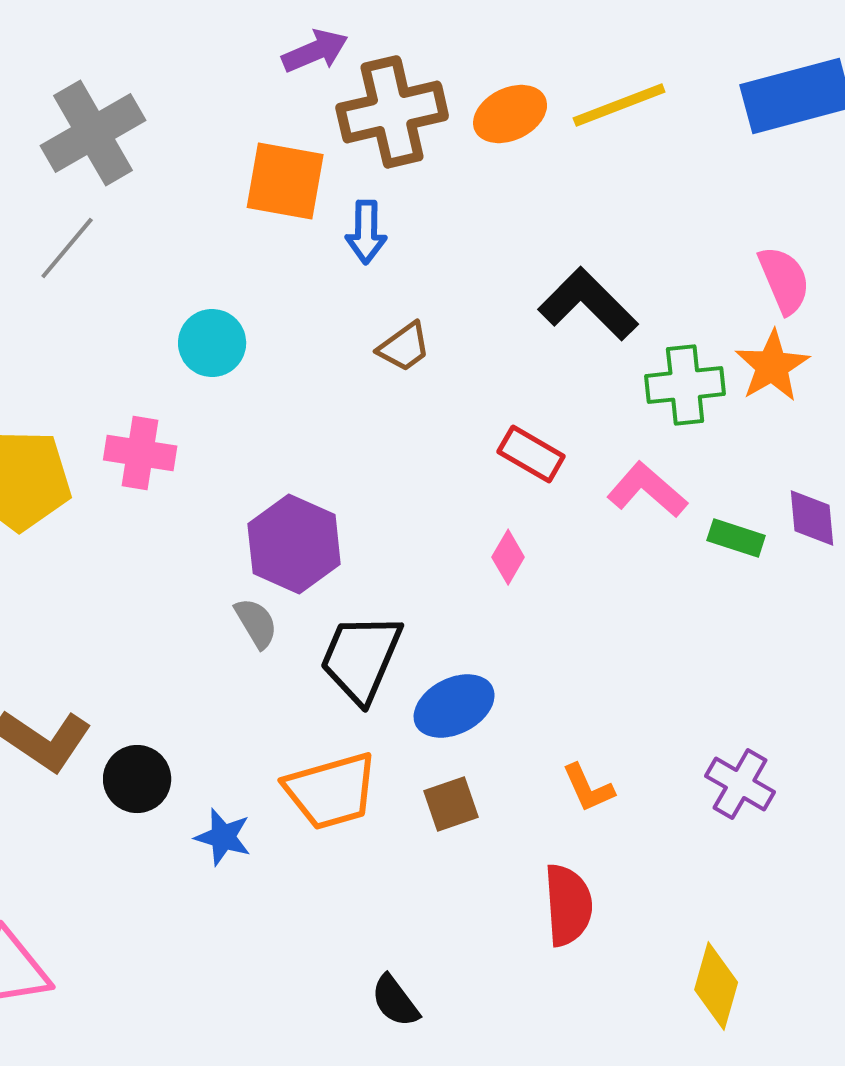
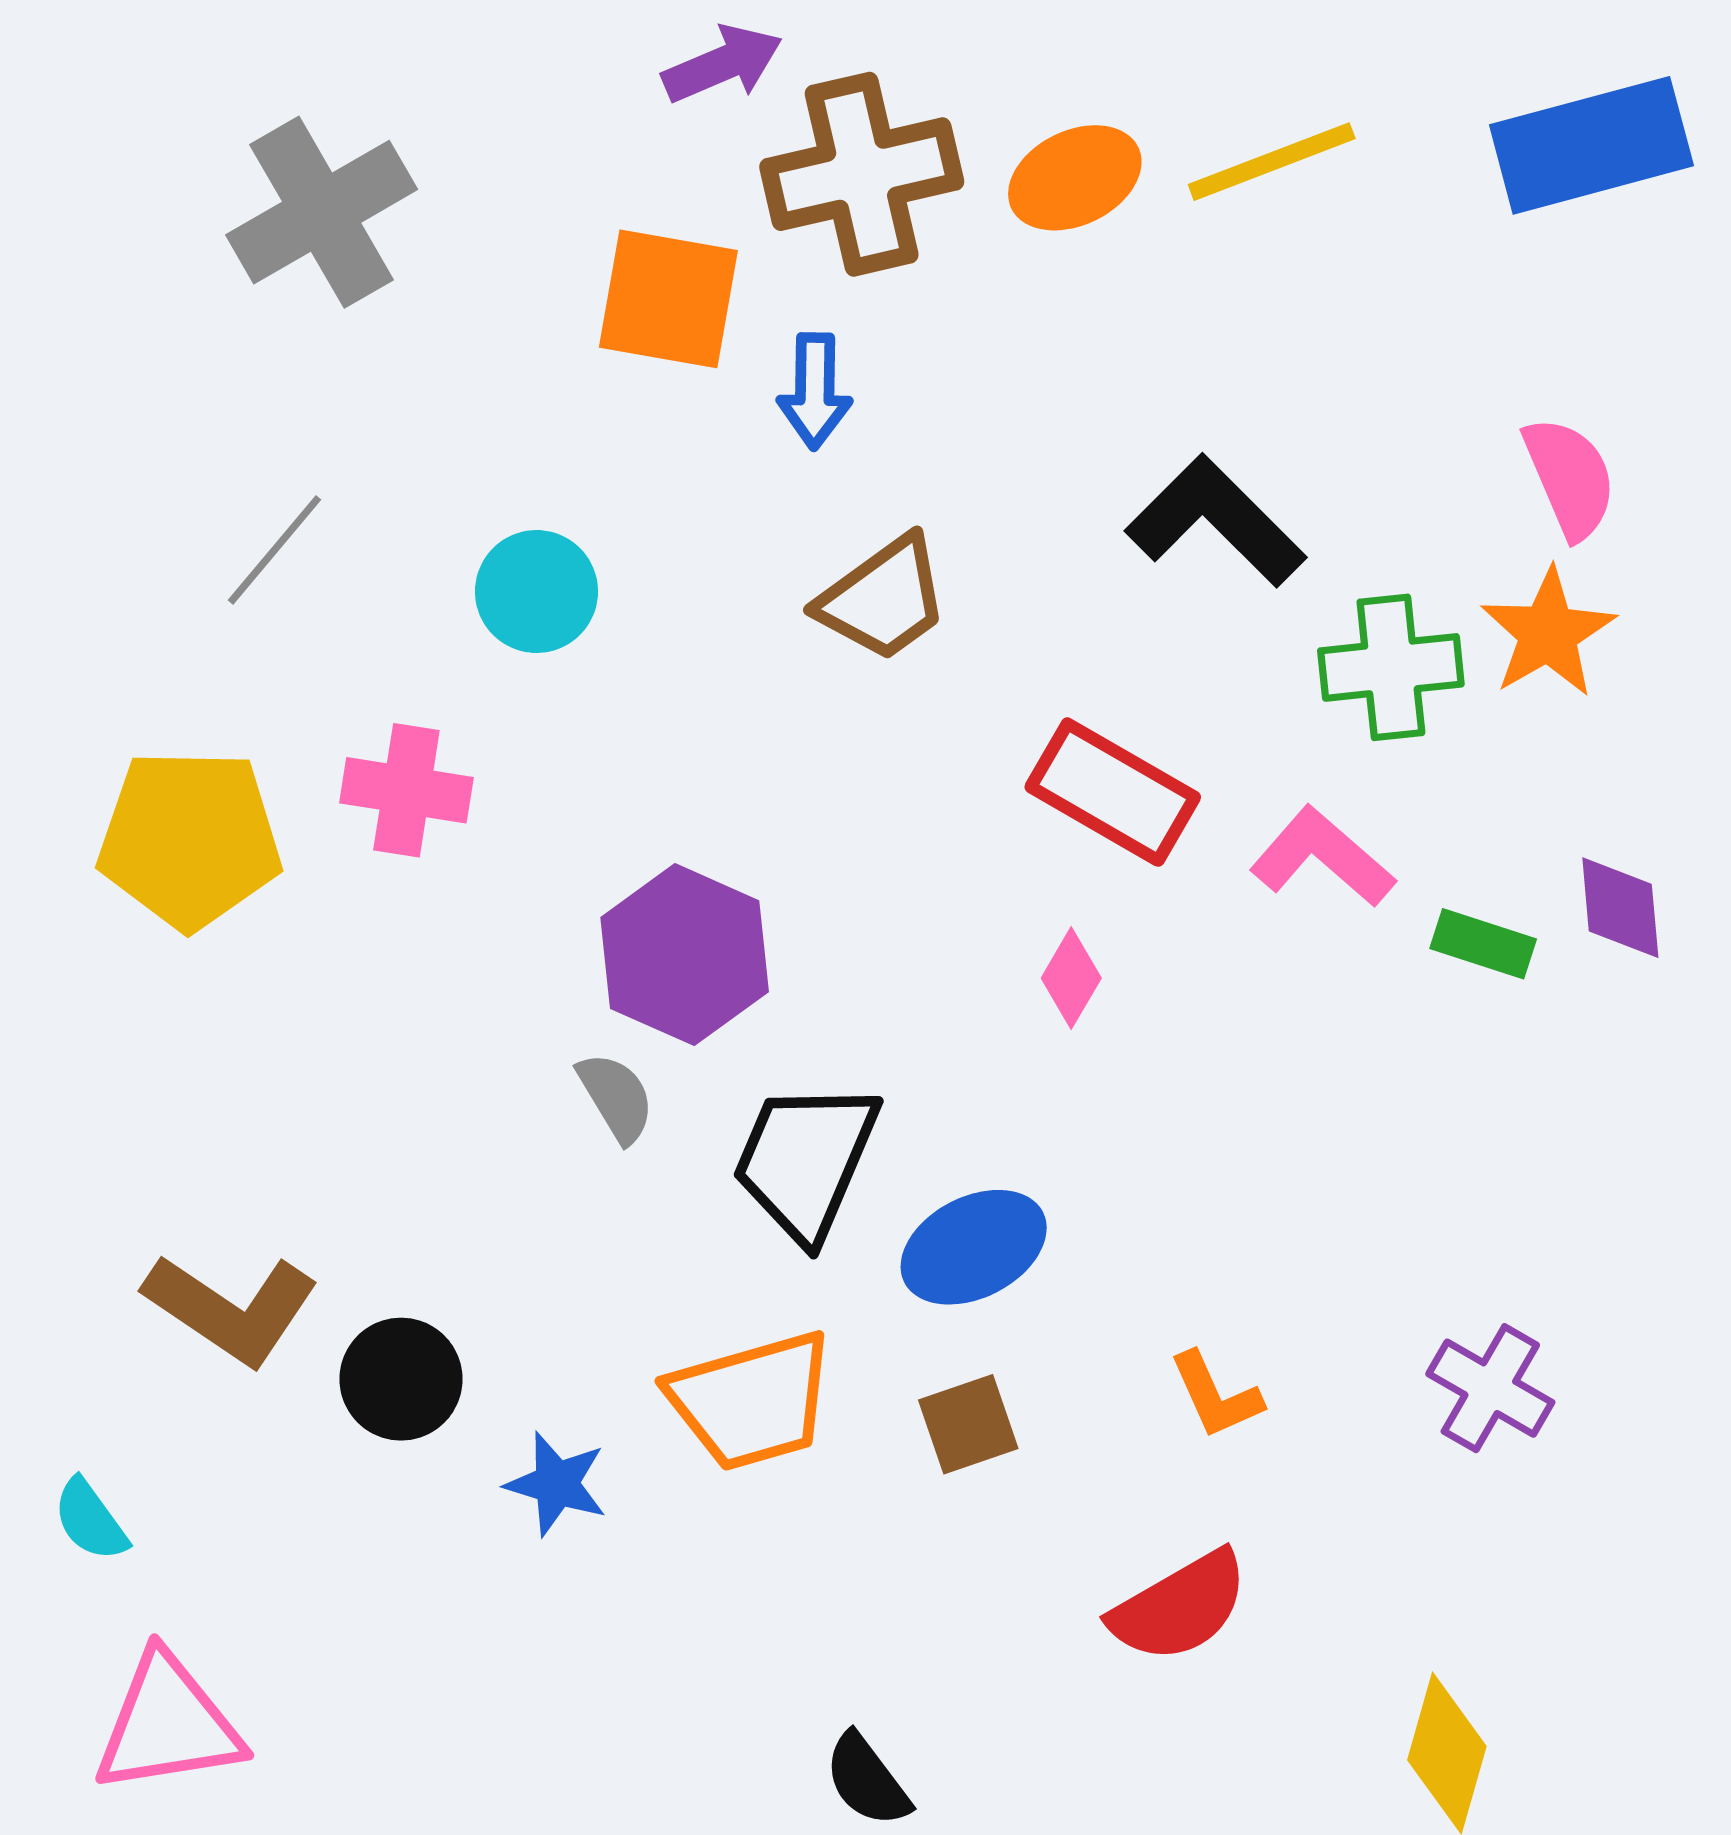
gray line: (67, 248) -> (275, 550), moved
brown trapezoid: (404, 347) -> (883, 599), size x1.4
red rectangle: (531, 454) -> (1113, 792), size x1.4
red semicircle: (568, 905) -> (1180, 1607), turned 64

